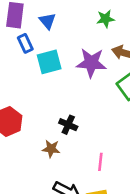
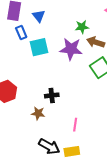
green star: (105, 19) -> (82, 27), moved
black cross: (68, 125) -> (52, 95), turned -32

